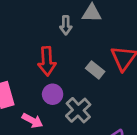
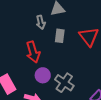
gray rectangle: (95, 70) -> (60, 36), moved, turned 72

